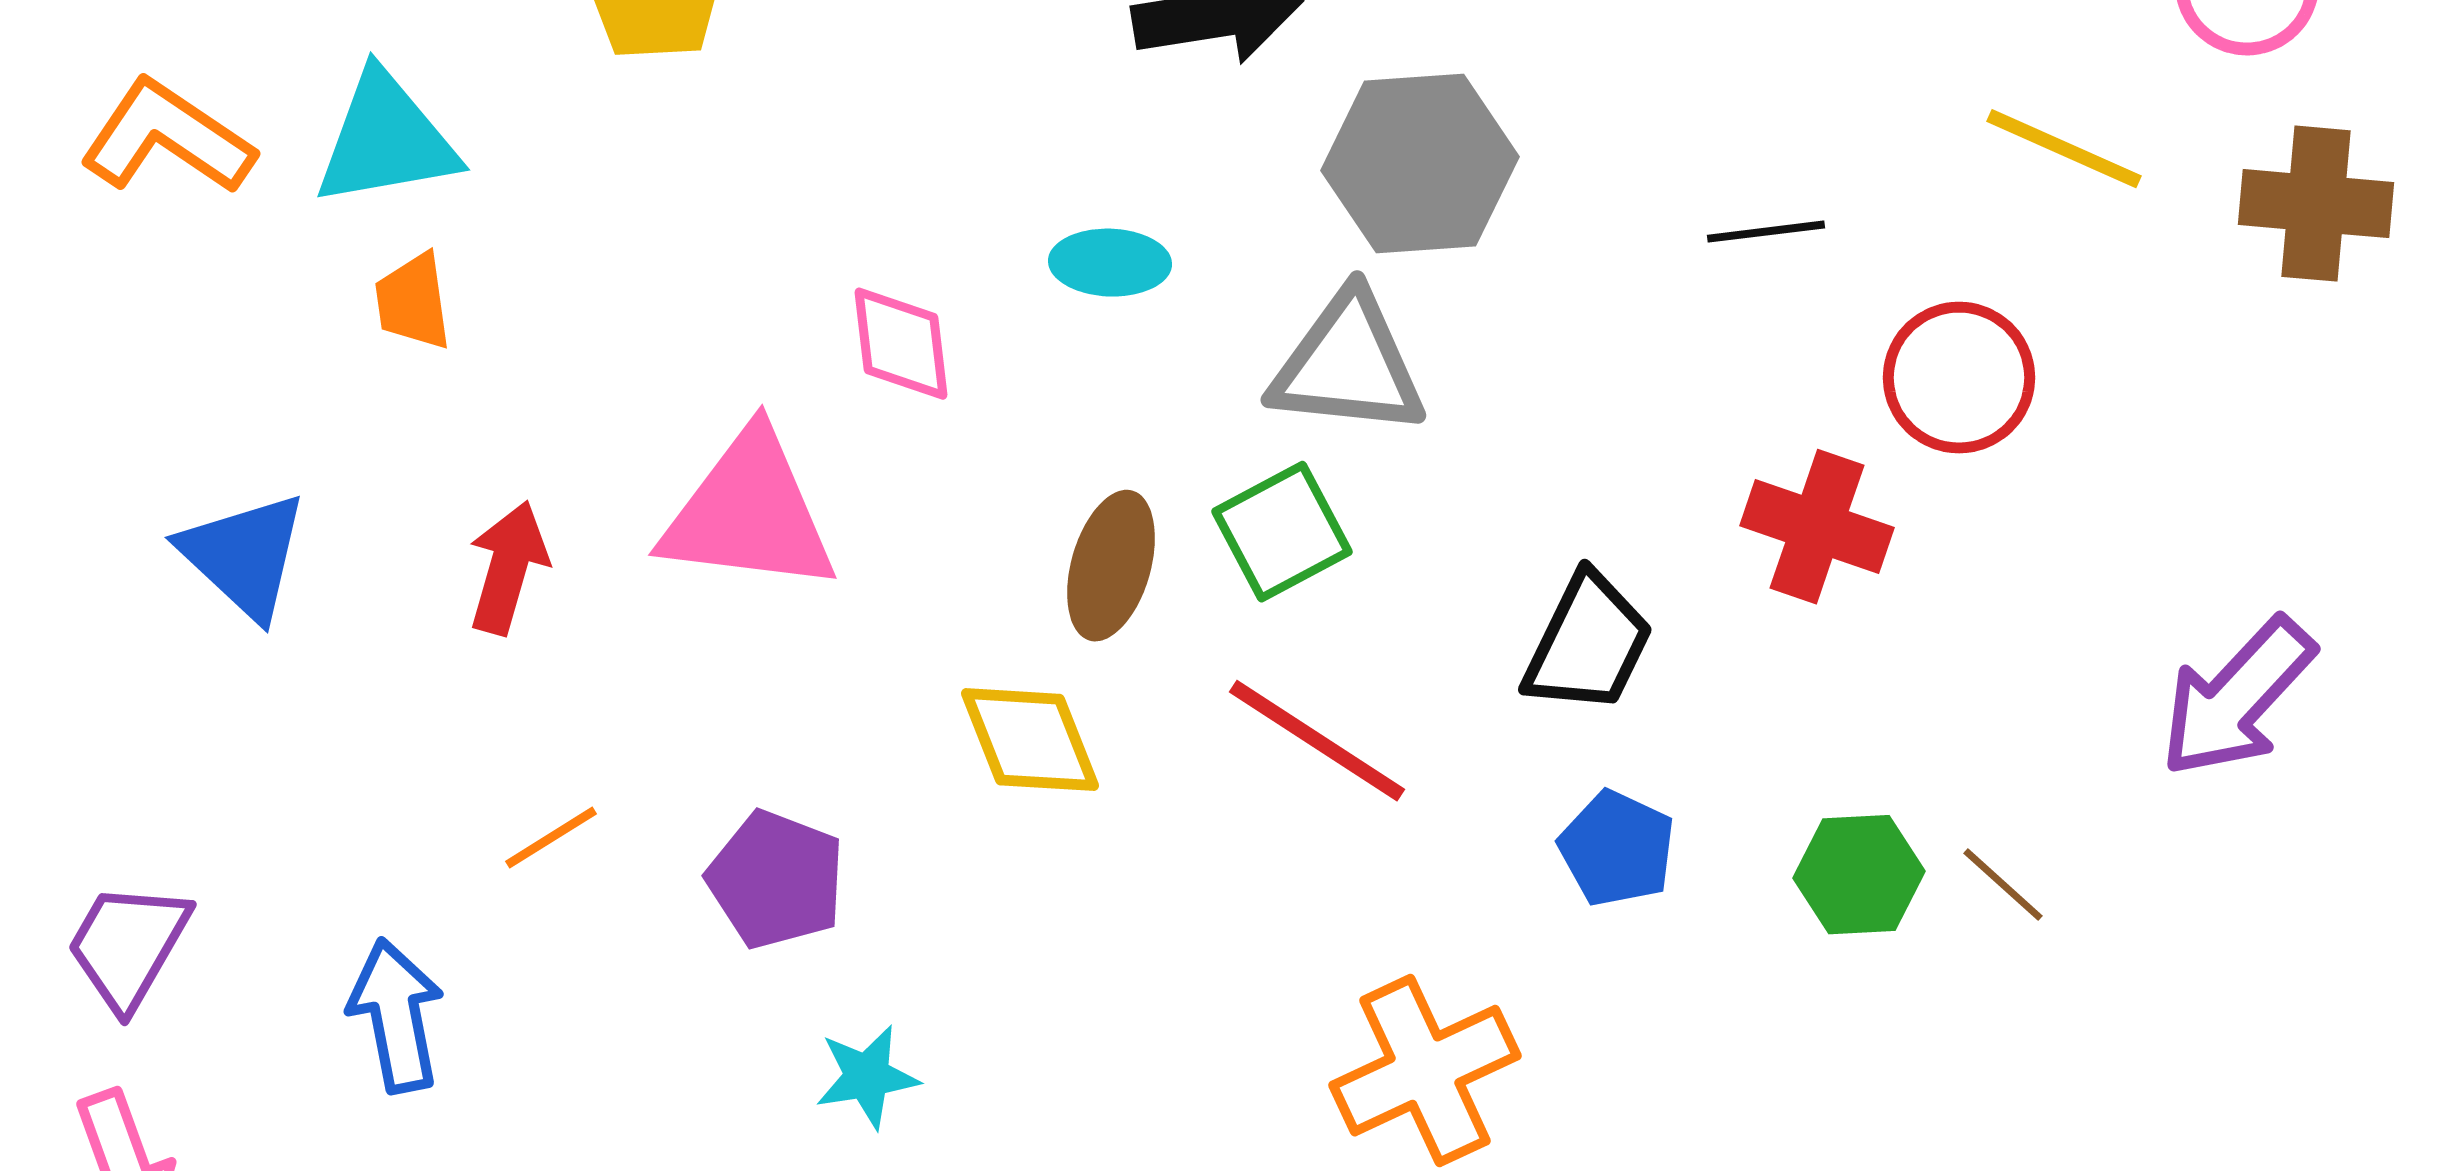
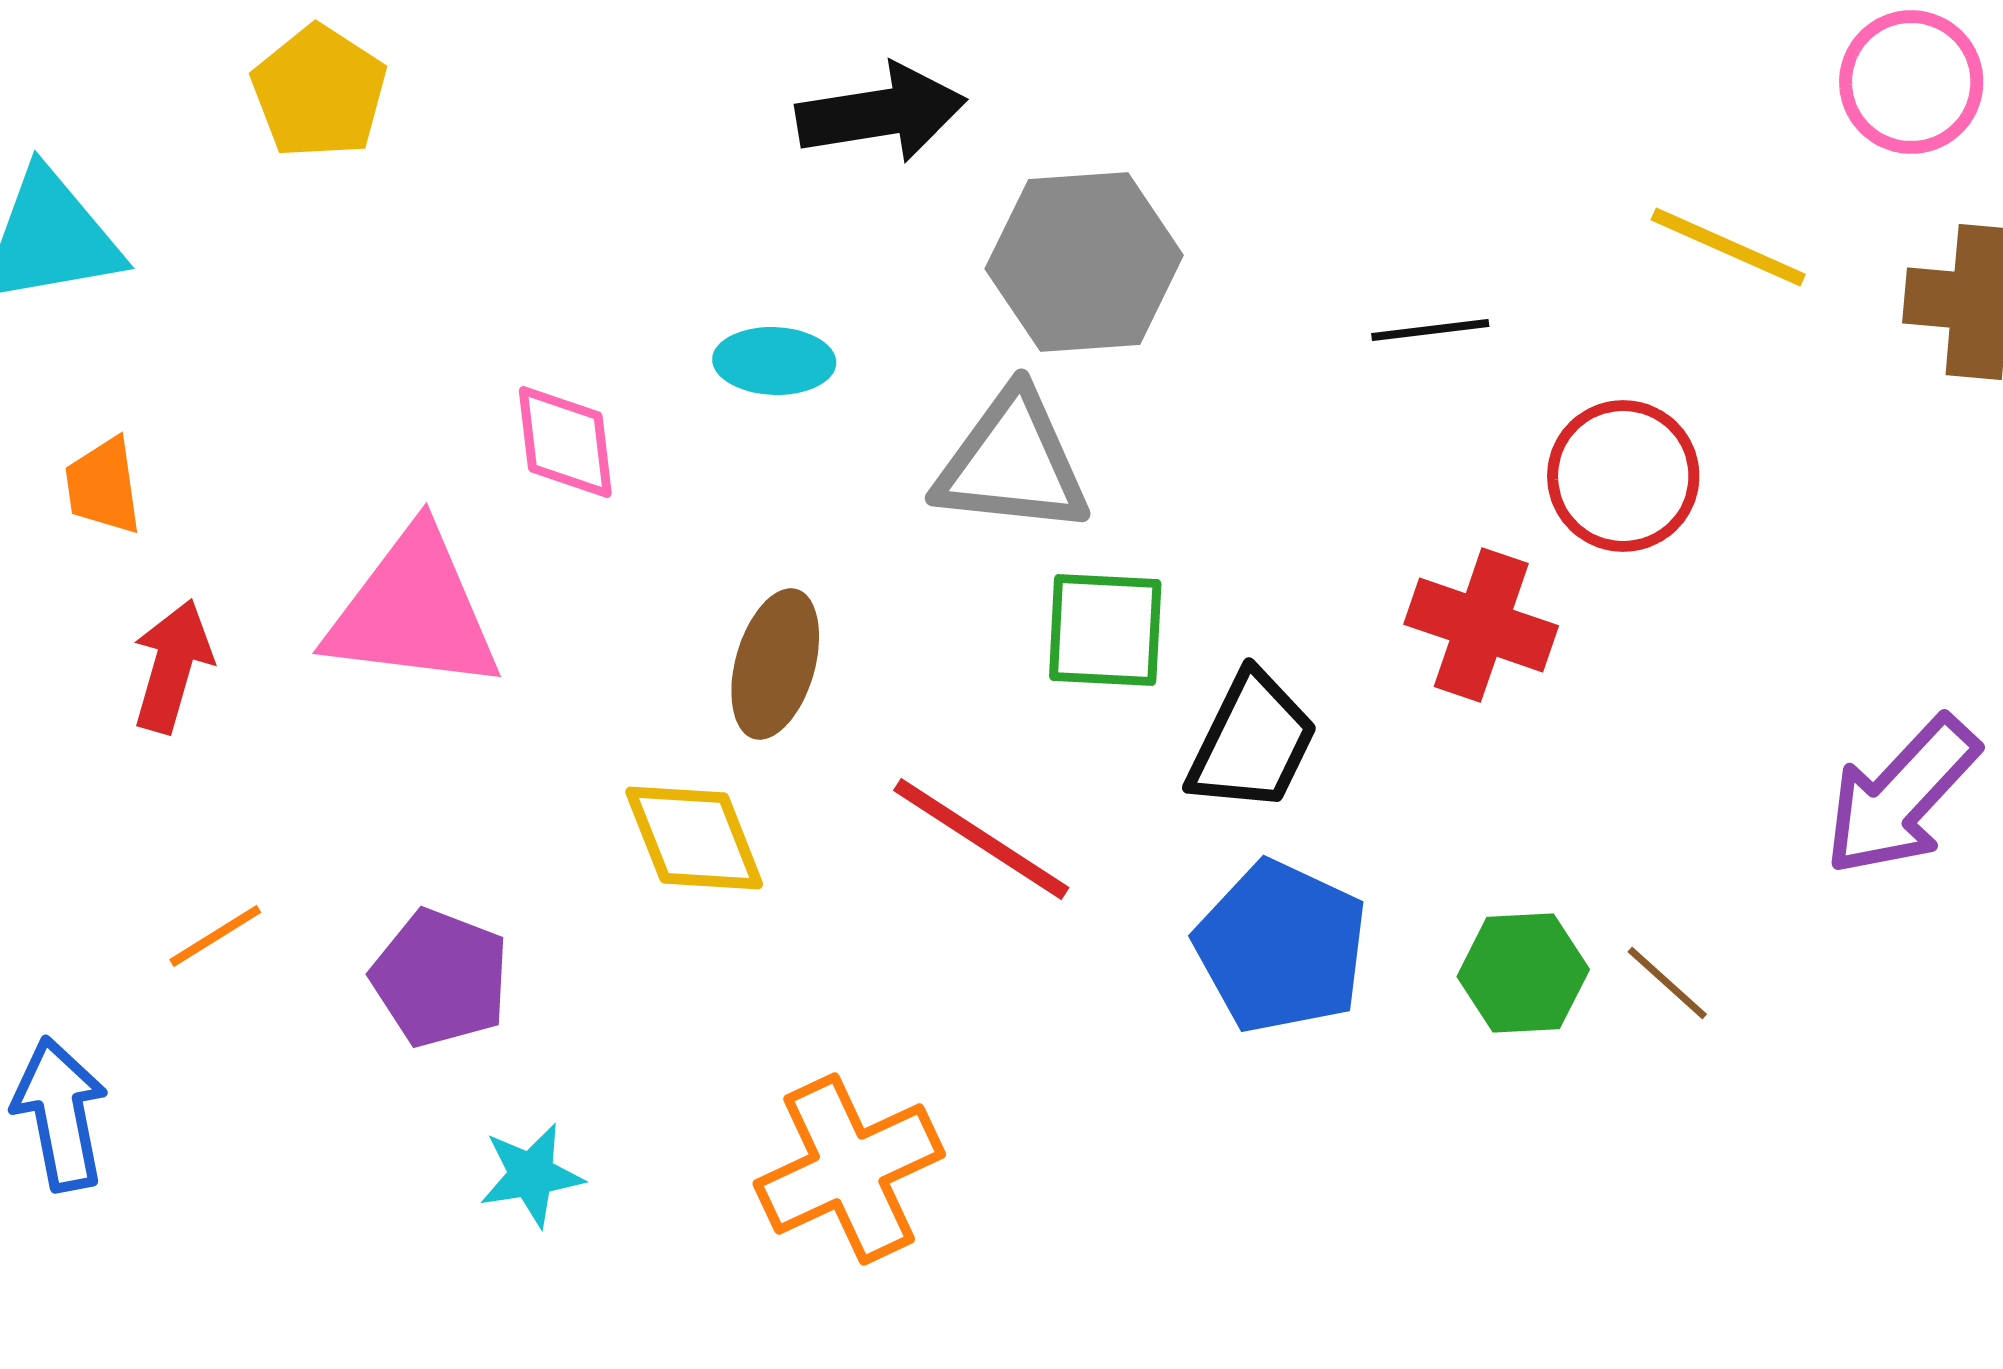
orange trapezoid: (413, 302) -> (103, 486), moved
green square: (1282, 532) -> (1105, 630), moved, turned 31
blue pentagon: (1617, 849) -> (1281, 947), size x1.5
orange cross: (1425, 1071) -> (849, 1169), moved

